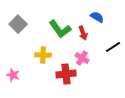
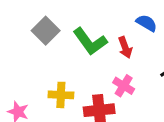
gray square: (18, 24) -> (46, 31), moved
yellow cross: (43, 55) -> (61, 95), moved

